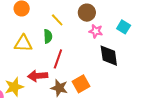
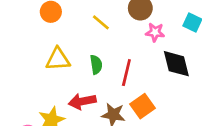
green semicircle: (48, 36) -> (96, 65), moved
red line: (58, 59) -> (126, 73), moved

